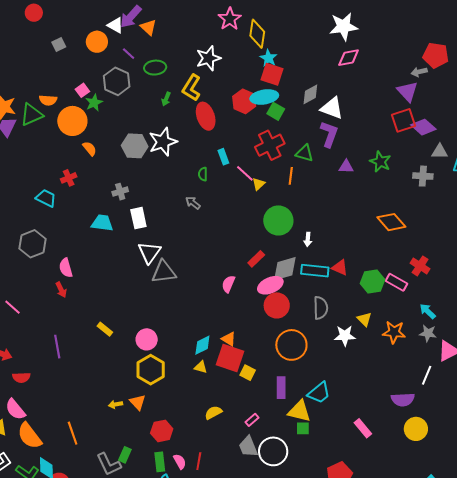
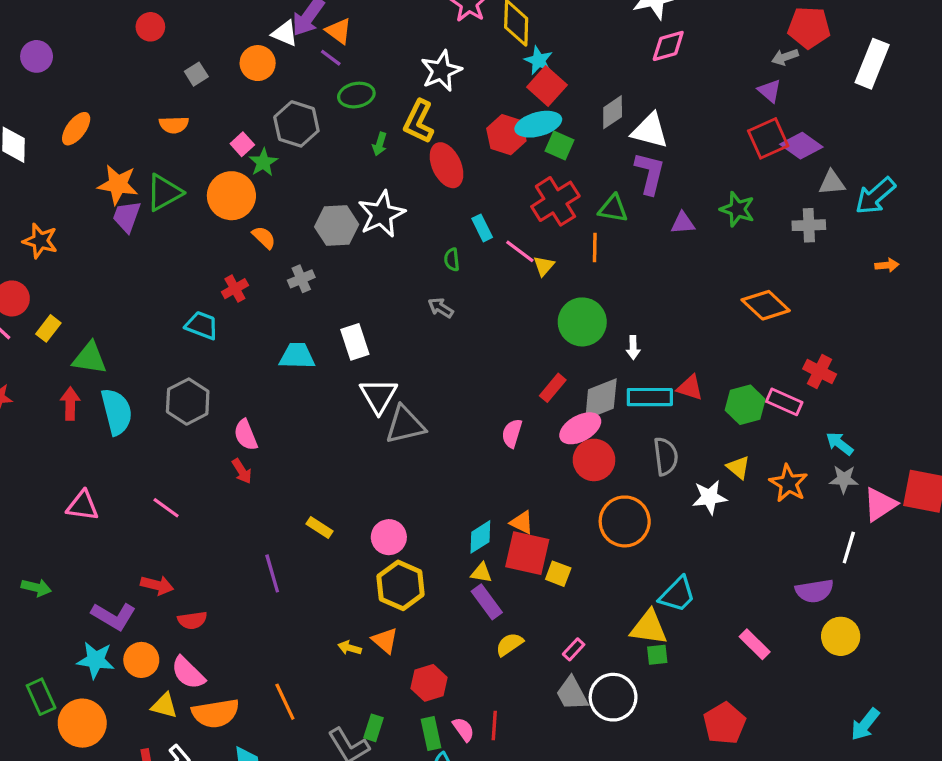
purple line: (129, 54) -> (331, 58), moved
red square: (272, 74) -> (547, 86), turned 30
purple triangle: (408, 91) -> (770, 91), size x0.7
orange semicircle: (48, 100) -> (174, 125), moved
gray cross: (120, 192) -> (301, 279), moved
orange star: (394, 332) -> (789, 483), turned 30
purple line: (57, 347) -> (272, 573), moved
purple rectangle: (281, 388) -> (487, 602), moved, turned -30
yellow arrow: (116, 404) -> (350, 648), turned 32
orange semicircle: (30, 436) -> (215, 713), turned -56

